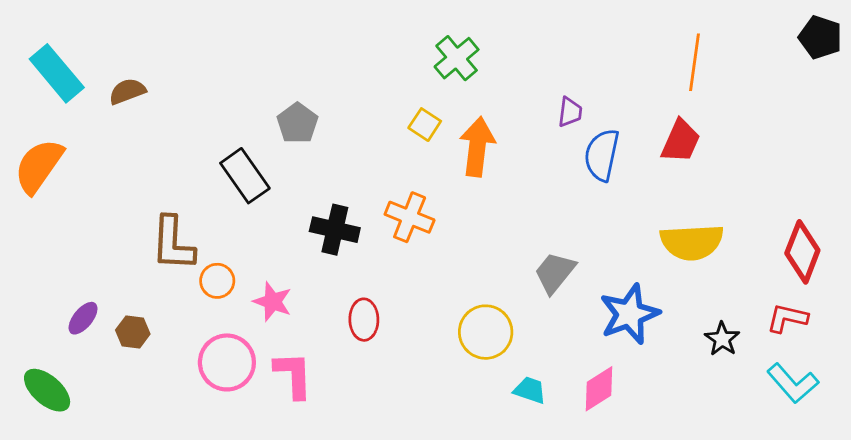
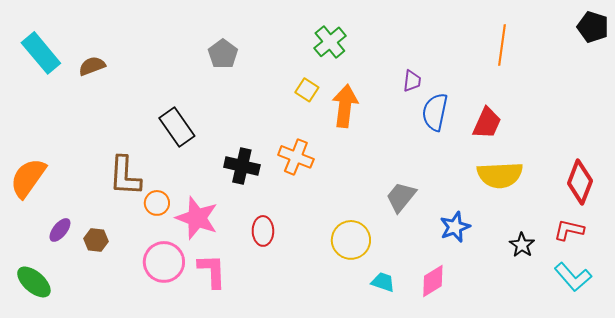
gray pentagon: (297, 123) -> (223, 54), moved
red trapezoid: (681, 141) -> (487, 123), moved
orange semicircle: (39, 166) -> (28, 178), moved
pink star: (273, 302) -> (197, 218), size x1.5
blue star: (629, 314) -> (455, 227), size x0.7

